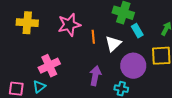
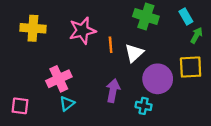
cyan rectangle: (137, 31) -> (186, 16), moved
cyan triangle: (39, 87) -> (67, 104), moved

